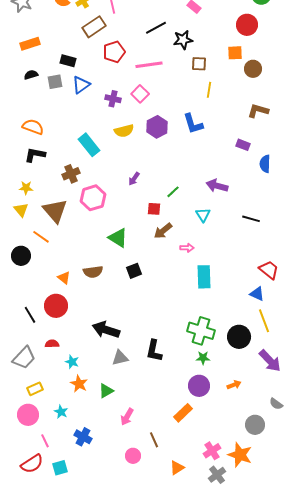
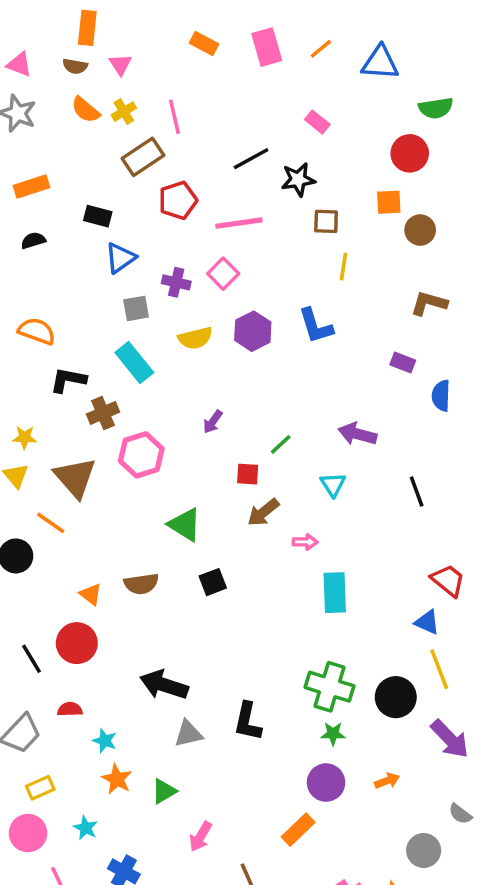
gray square: (55, 82) -> (136, 308), moved
black L-shape: (35, 155) -> (68, 380), moved
black line: (251, 219) -> (417, 491), turned 54

